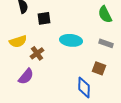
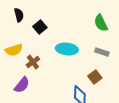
black square: (44, 18) -> (40, 27), turned -32
brown square: (99, 68) -> (95, 77), turned 32

